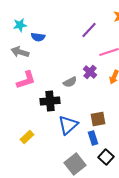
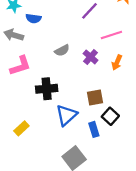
gray semicircle: (70, 82) -> (62, 50), moved
brown square: (98, 119) -> (95, 98), moved
black square: (106, 157) -> (110, 116), moved

